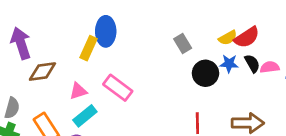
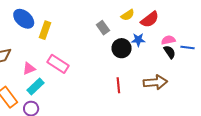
blue ellipse: (106, 31) -> (24, 19), moved, turned -45
yellow semicircle: (228, 38) -> (128, 15), moved
yellow rectangle: (89, 48) -> (45, 30), moved
black semicircle: (252, 63) -> (170, 52), moved

